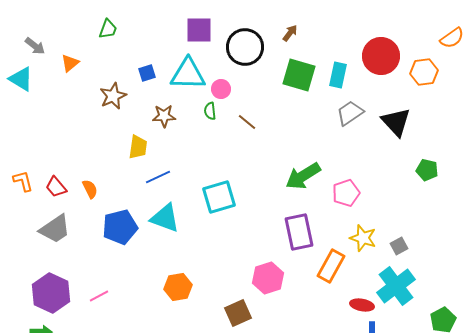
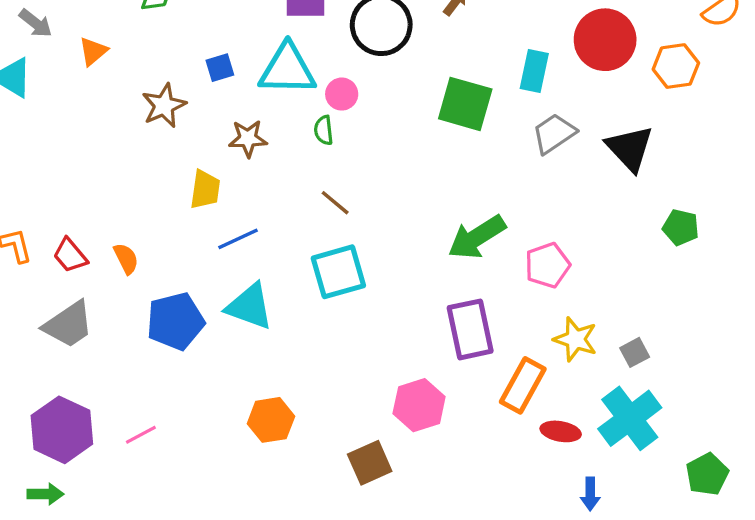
green square: (299, 75) -> (465, 104), moved
brown line: (247, 122) -> (335, 203), moved
red ellipse: (362, 305) -> (561, 431), moved

